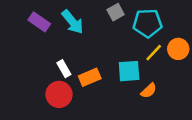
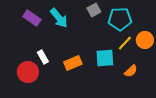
white rectangle: (64, 69) -> (43, 57), moved
orange semicircle: (149, 91) -> (131, 71), moved
red circle: (59, 94) -> (28, 72), moved

